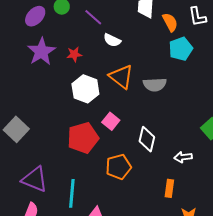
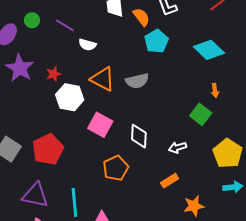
red star: (74, 54) -> (54, 74), moved
pink square: (111, 121) -> (100, 125), size x1.4
red pentagon: (83, 138) -> (48, 149), moved
orange rectangle: (169, 188) -> (170, 181), turned 60

